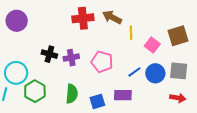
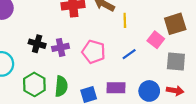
pink square: (152, 45) -> (156, 40), moved
blue line: (134, 72) -> (129, 54), moved
blue circle: (155, 73) -> (149, 91), moved
green hexagon: (35, 91) -> (34, 84), moved

